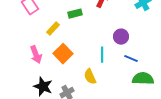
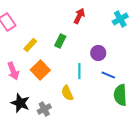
green rectangle: (75, 14) -> (60, 41), moved, turned -48
green semicircle: (143, 79) -> (120, 95), turned -95

